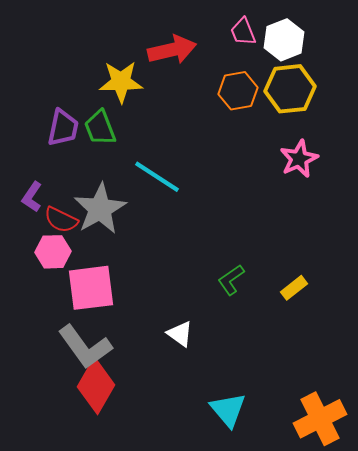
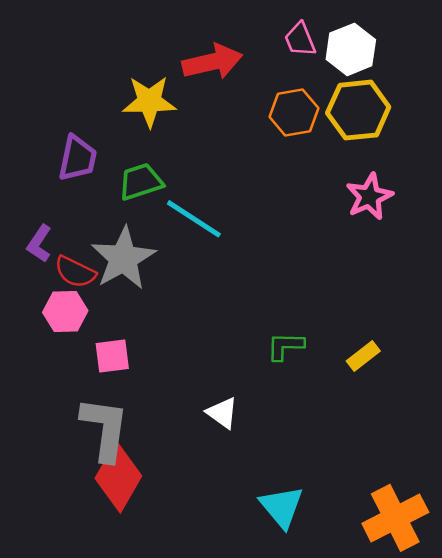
green trapezoid: (100, 128) -> (141, 182), moved, turned 93
green L-shape: (231, 280) -> (285, 346), turned 36
pink square: (91, 288) -> (112, 356), size x0.6
gray L-shape: (85, 347) -> (105, 429), turned -136

